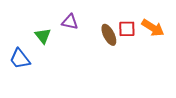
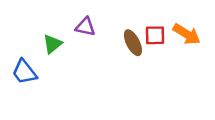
green triangle: (43, 36) -> (52, 44), turned 30

